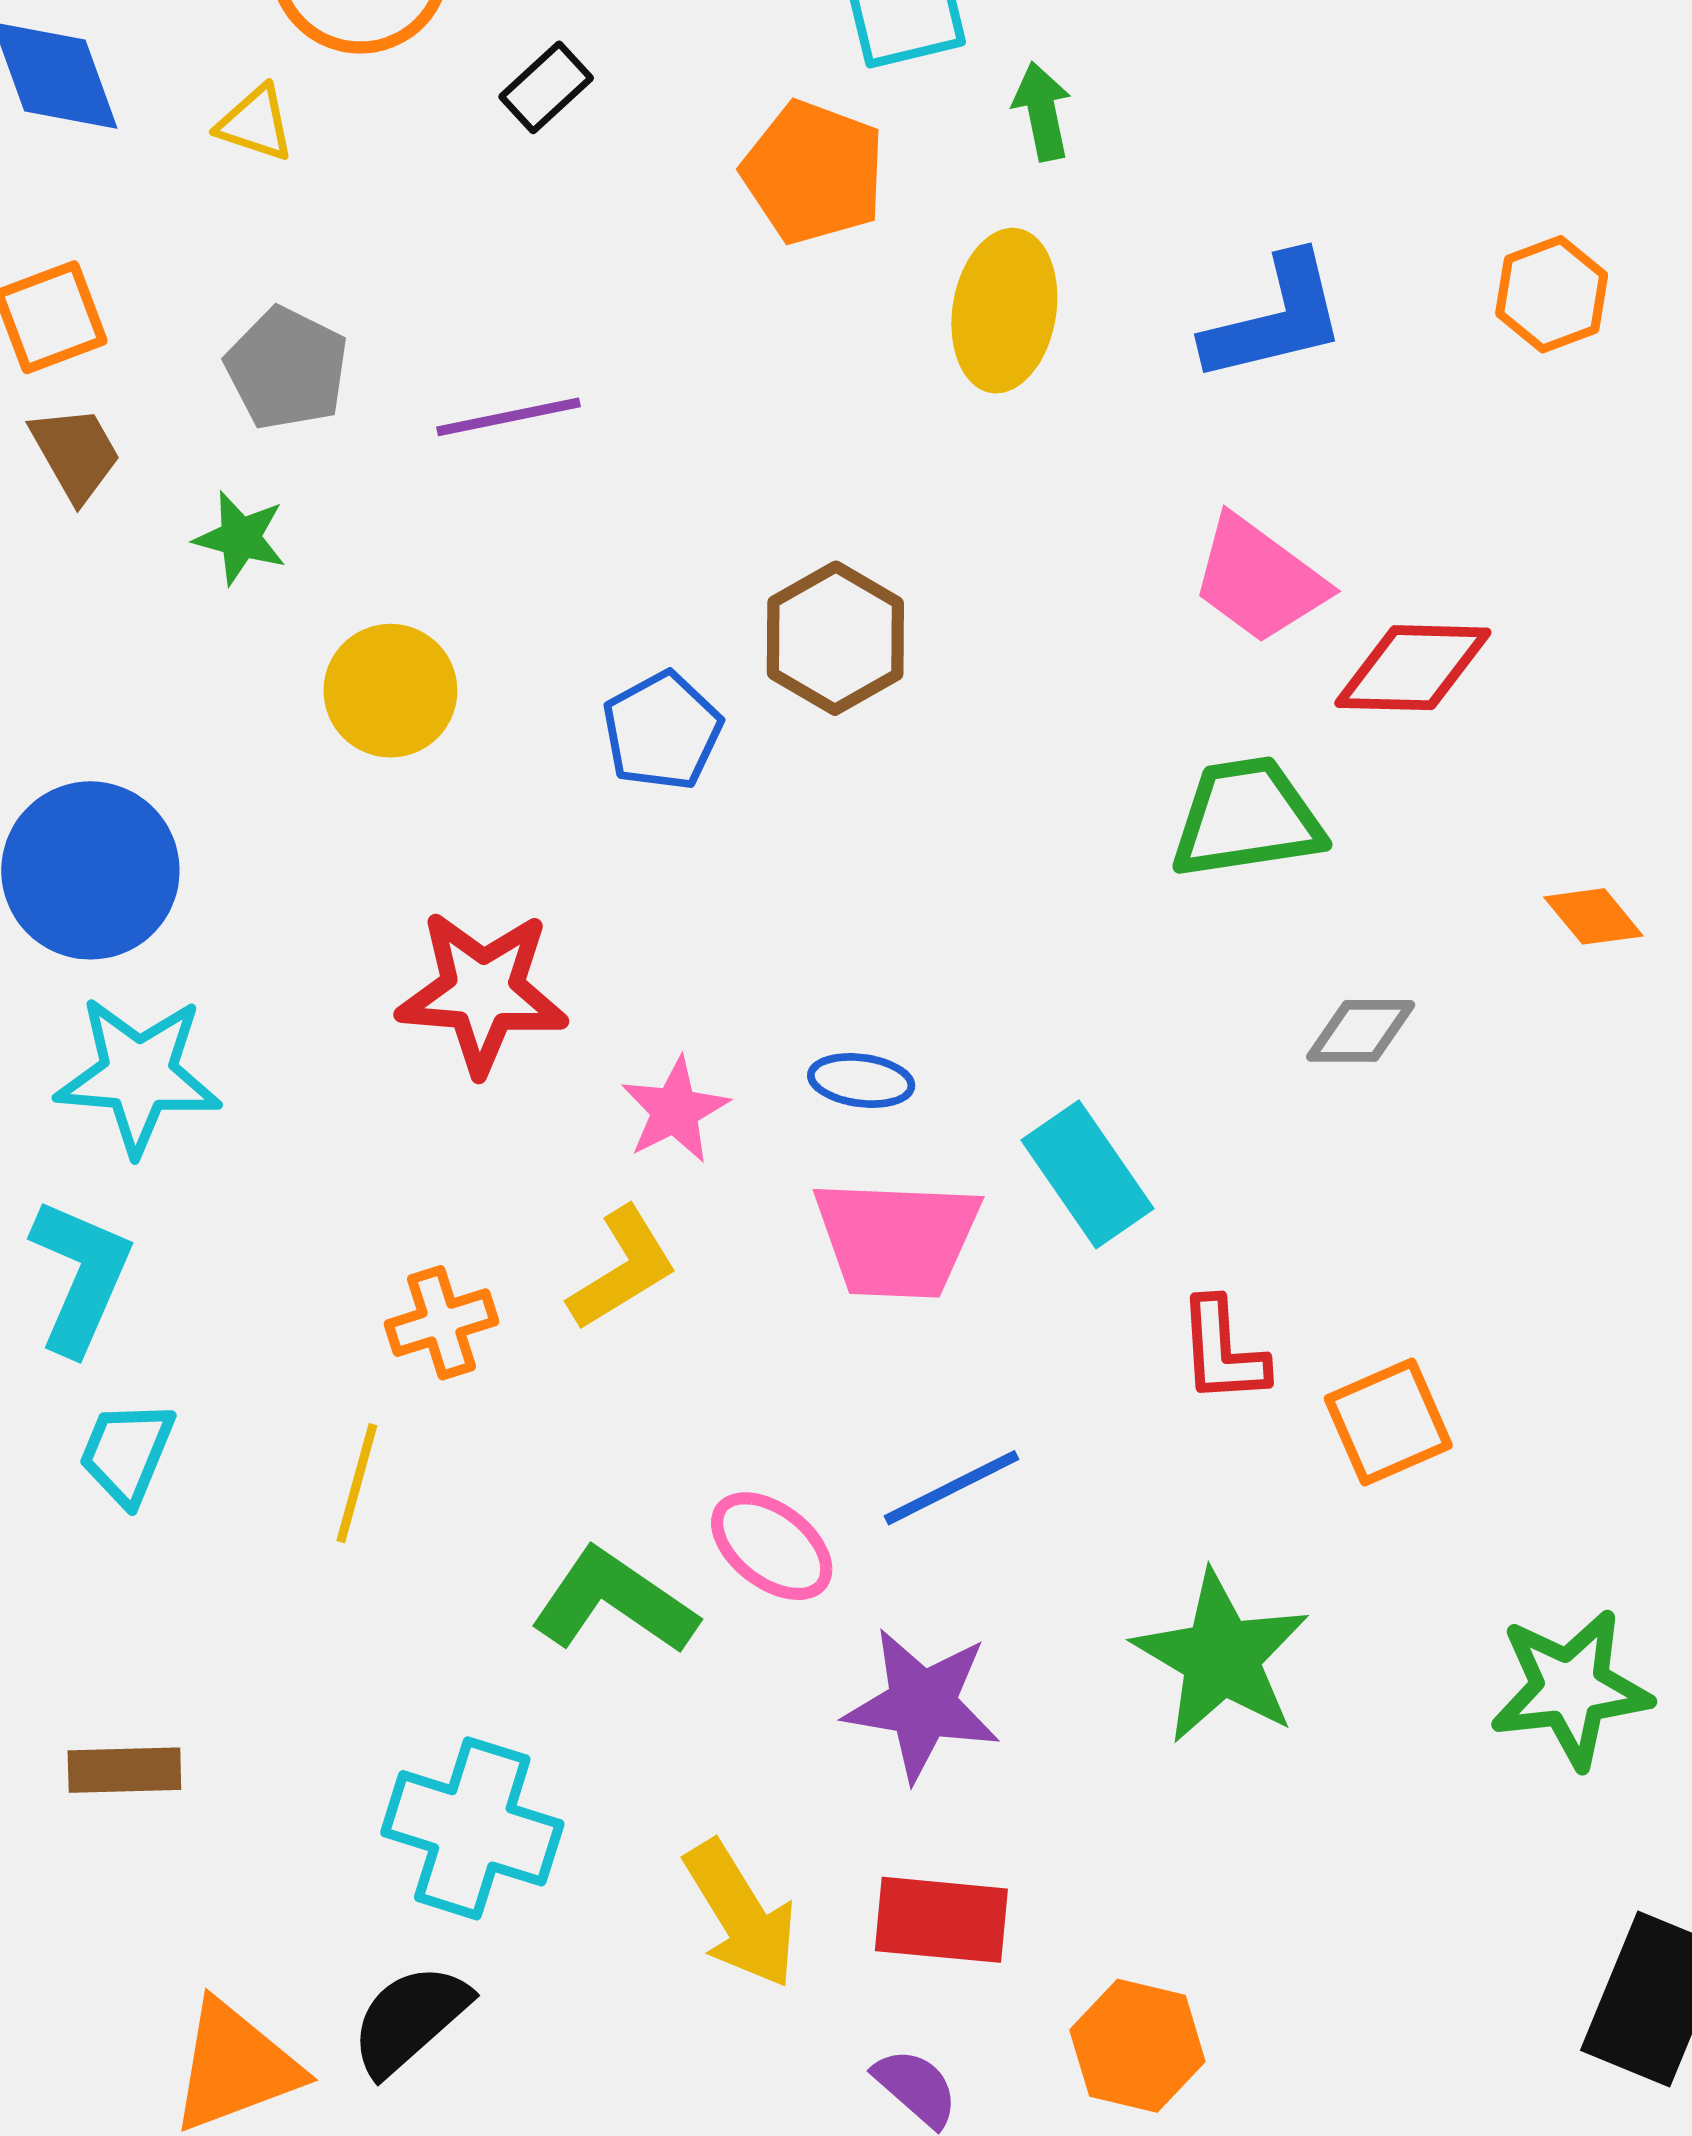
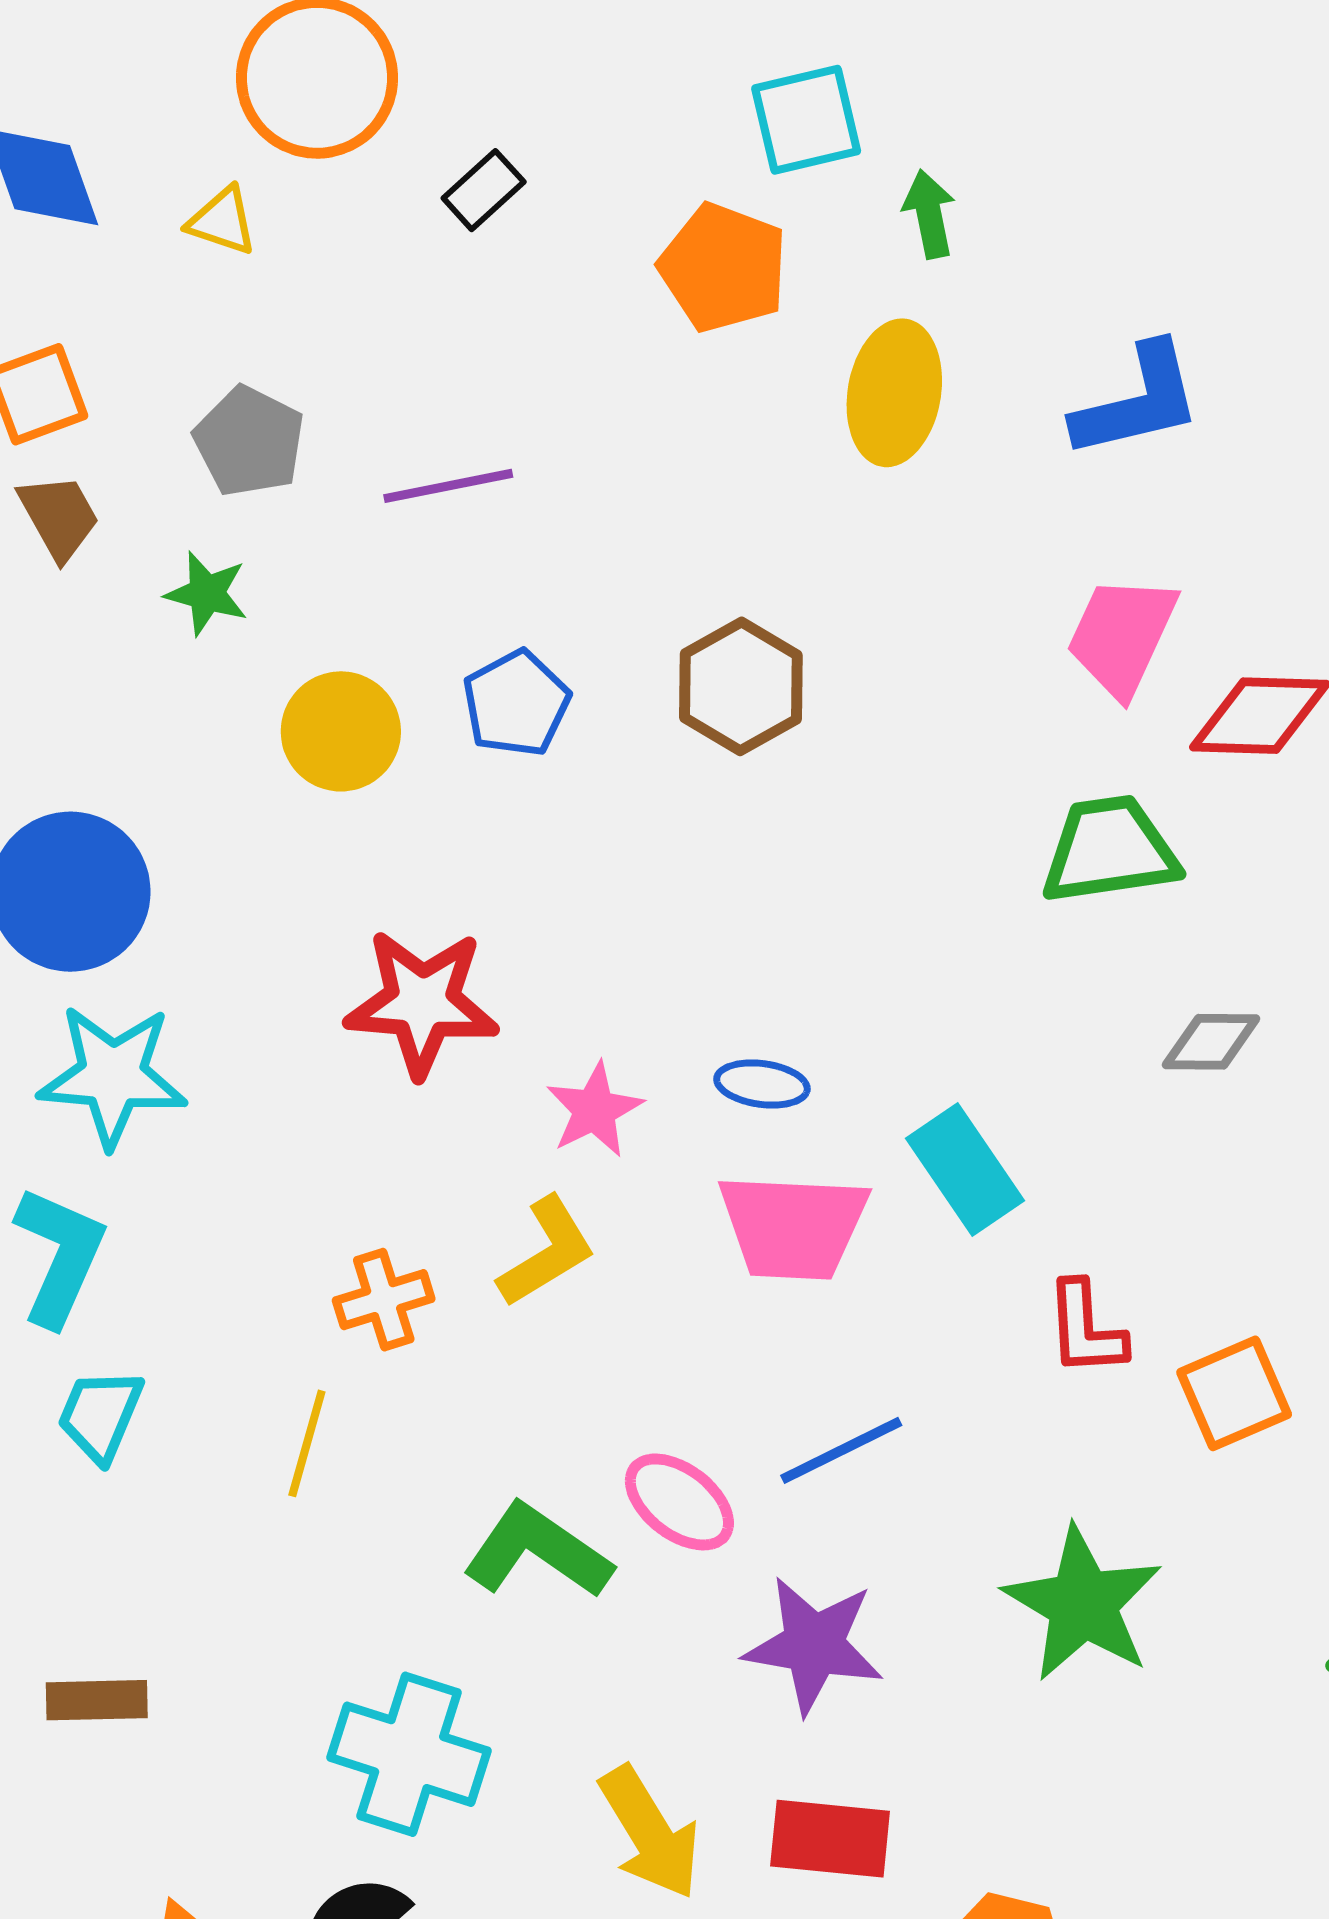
pink trapezoid: (1259, 580) -> (1122, 636), turned 78
blue pentagon: (662, 731) -> (516, 703), moved

